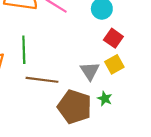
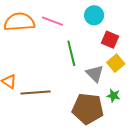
green line: (24, 50) -> (71, 53), moved
brown line: (42, 80) -> (36, 93), moved

